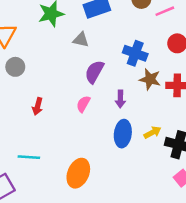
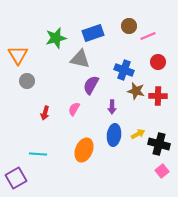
gray triangle: (81, 40) -> (80, 59), size x1.5
pink semicircle: (83, 104) -> (74, 109), moved
orange ellipse: (78, 173) -> (84, 150), moved

